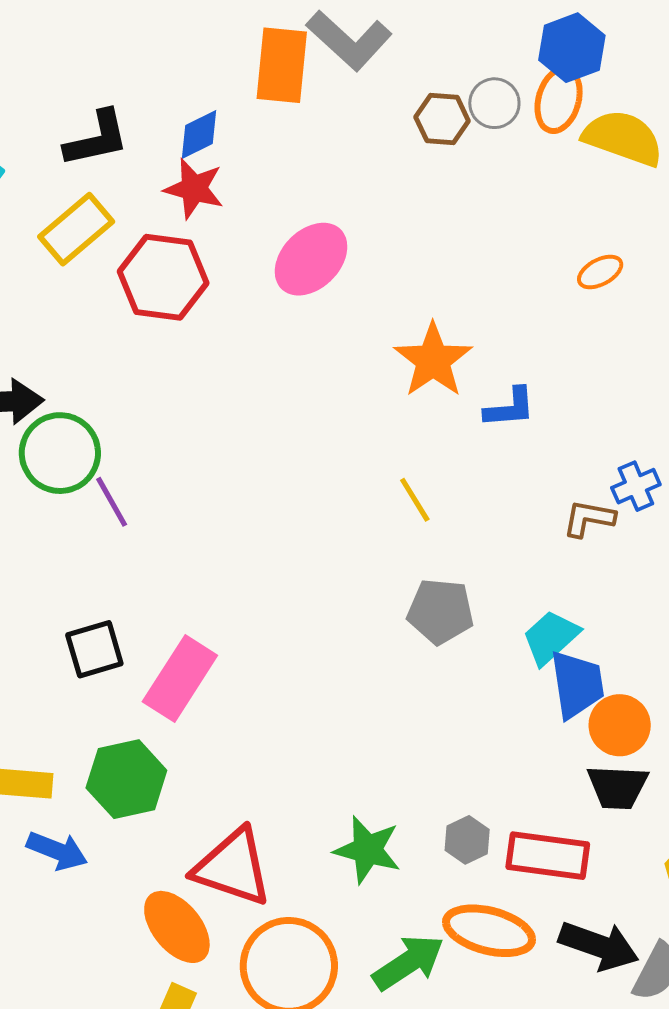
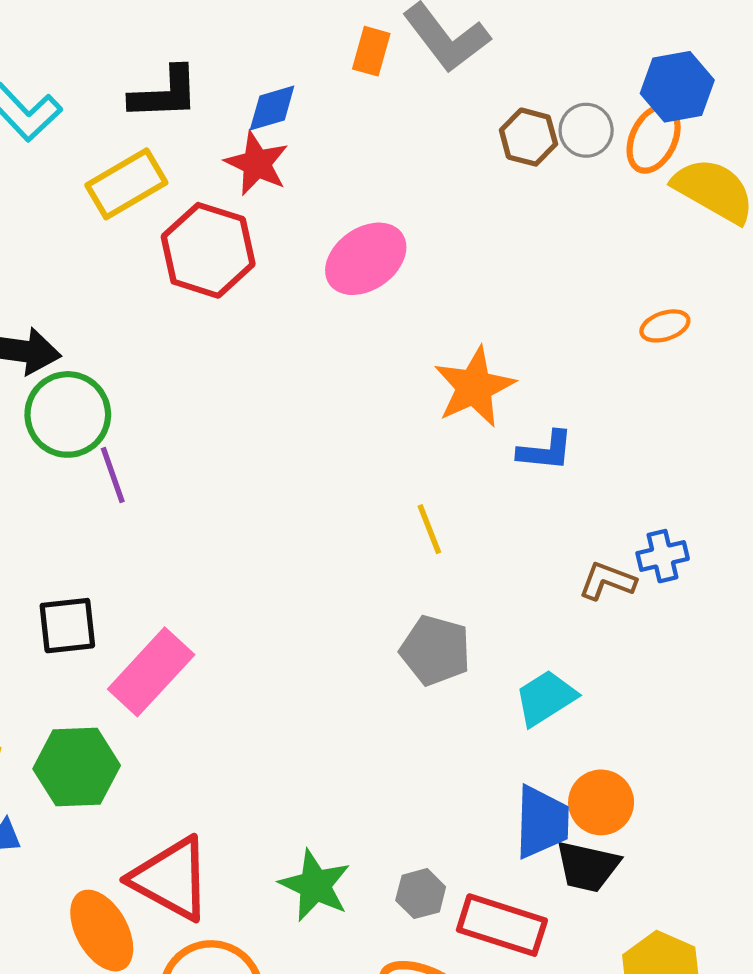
orange rectangle: (282, 65) -> (371, 51), size x0.6
blue trapezoid: (577, 684) -> (542, 822), moved

